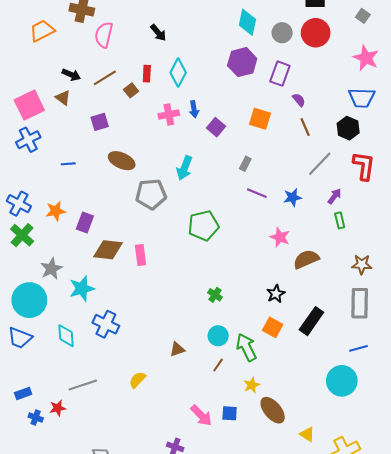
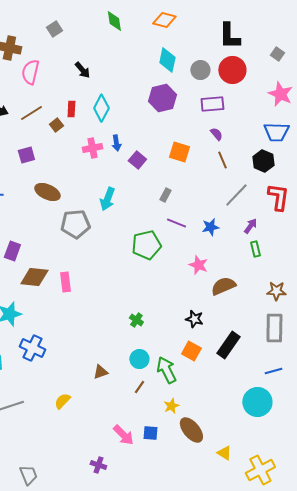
purple rectangle: (280, 74) -> (212, 104), moved, turned 65
green pentagon: (203, 226) -> (146, 245), moved
black star: (276, 294) -> (194, 319), turned -30

